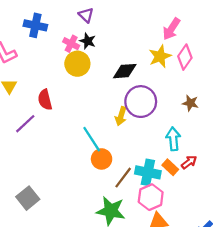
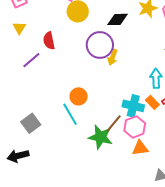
purple circle: (141, 102) -> (100, 45), moved
cyan line: (92, 139) -> (70, 114), moved
orange circle: (102, 159) -> (79, 96), moved
brown line: (123, 178) -> (114, 123), moved

